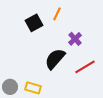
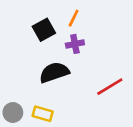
purple cross: (75, 39) -> (75, 44), moved, turned 32
black semicircle: (55, 59) -> (54, 72), moved, turned 30

